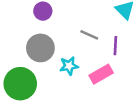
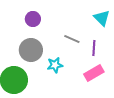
pink rectangle: (101, 74) -> (94, 73), moved

